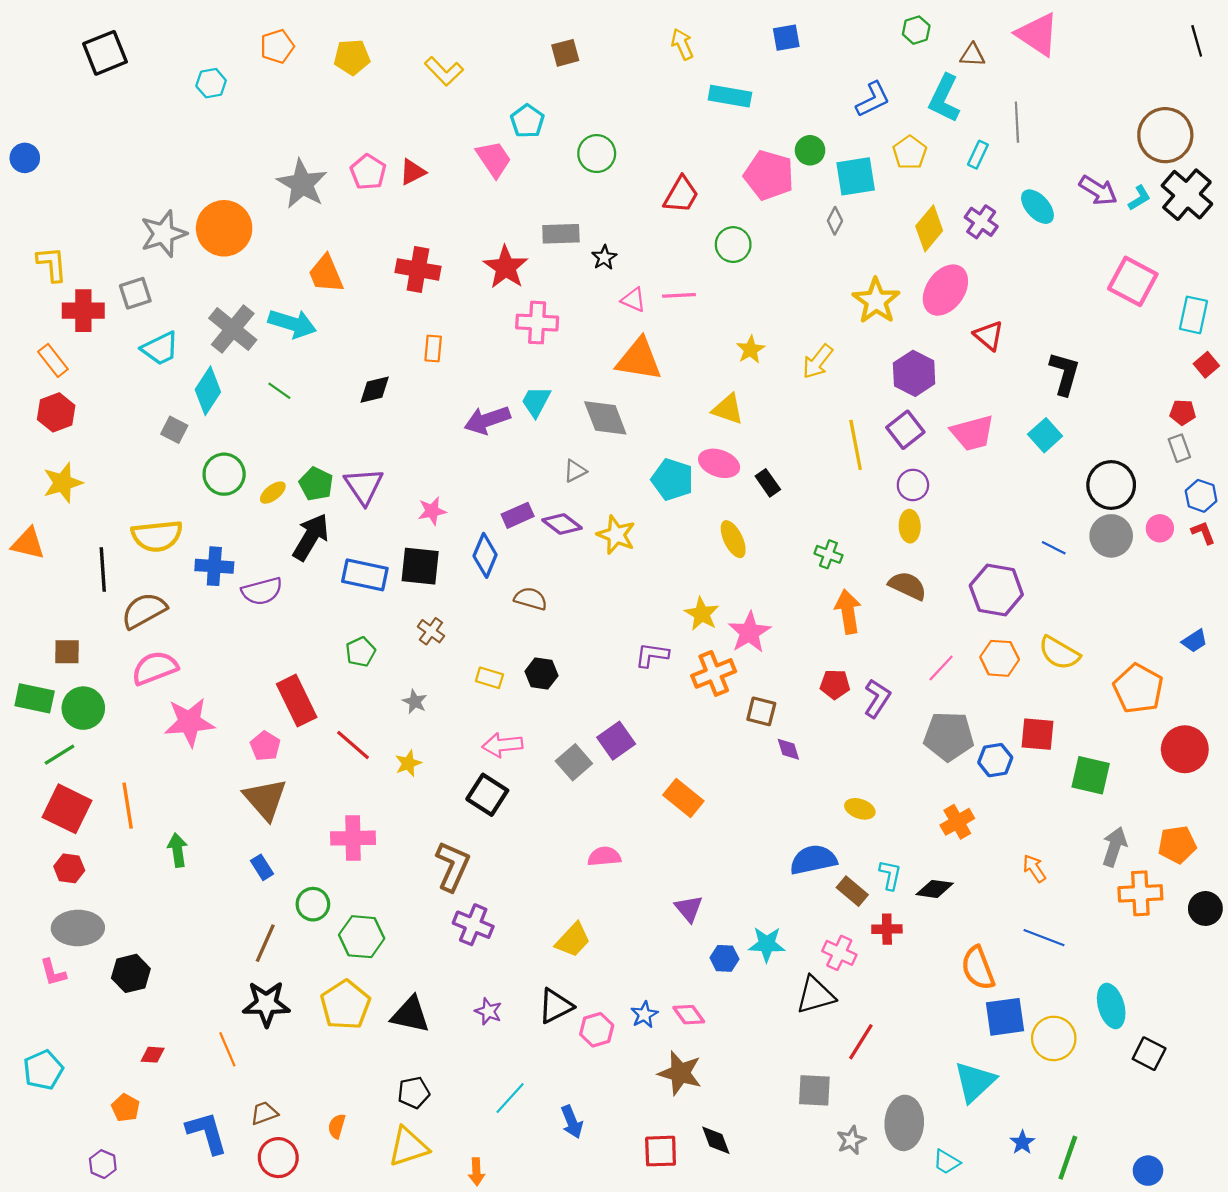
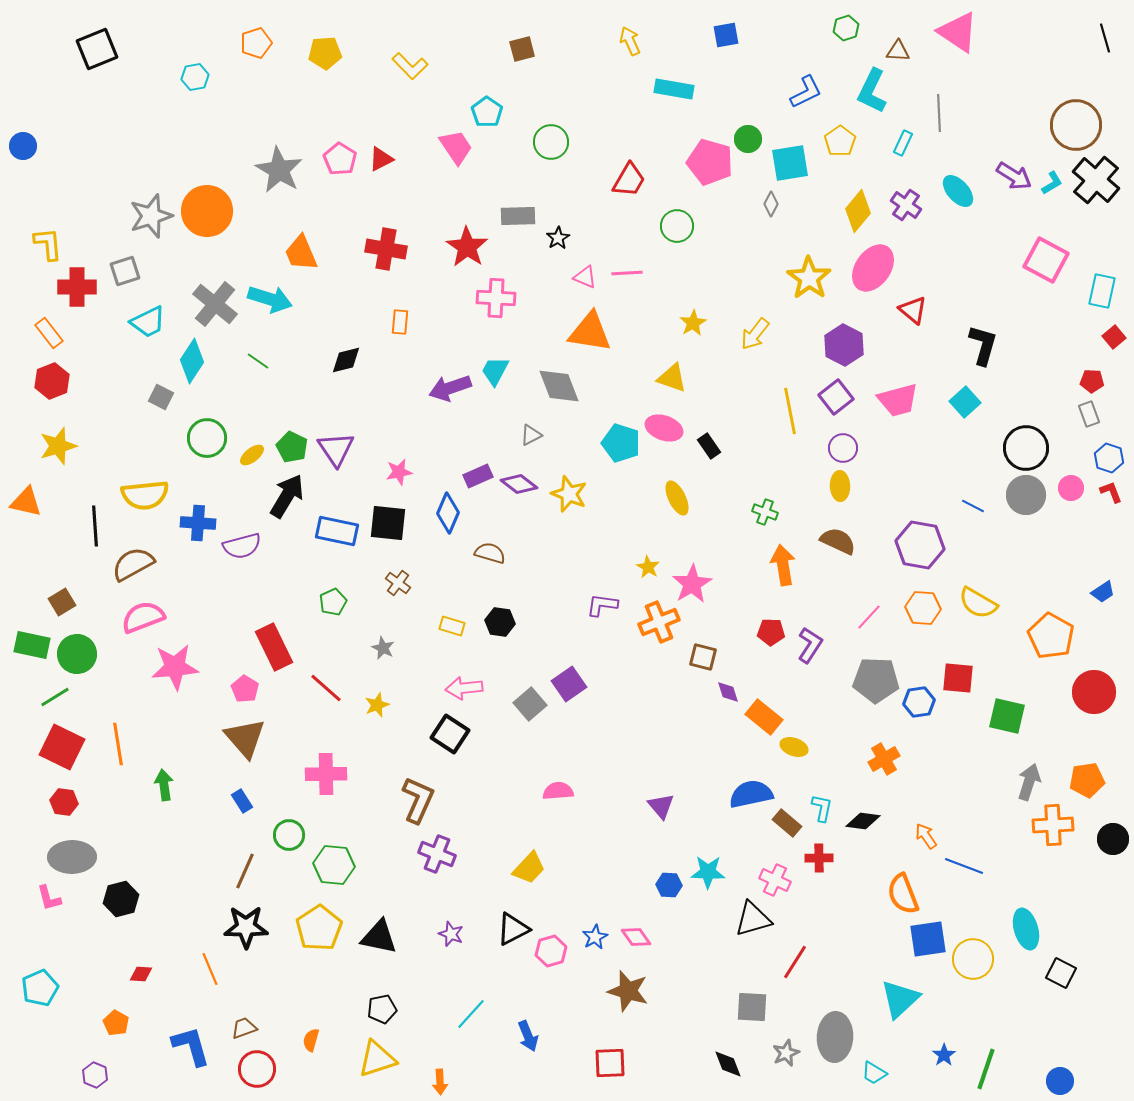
yellow star: (702, 614) -> (648, 567), size x0.7
brown square: (67, 652) -> (62, 602), turned -32
orange rectangle: (683, 798) -> (764, 717), moved
orange arrow: (1034, 868) -> (926, 836), moved
purple triangle: (689, 908) -> (661, 806), moved
black diamond: (716, 1140) -> (728, 1064), moved

